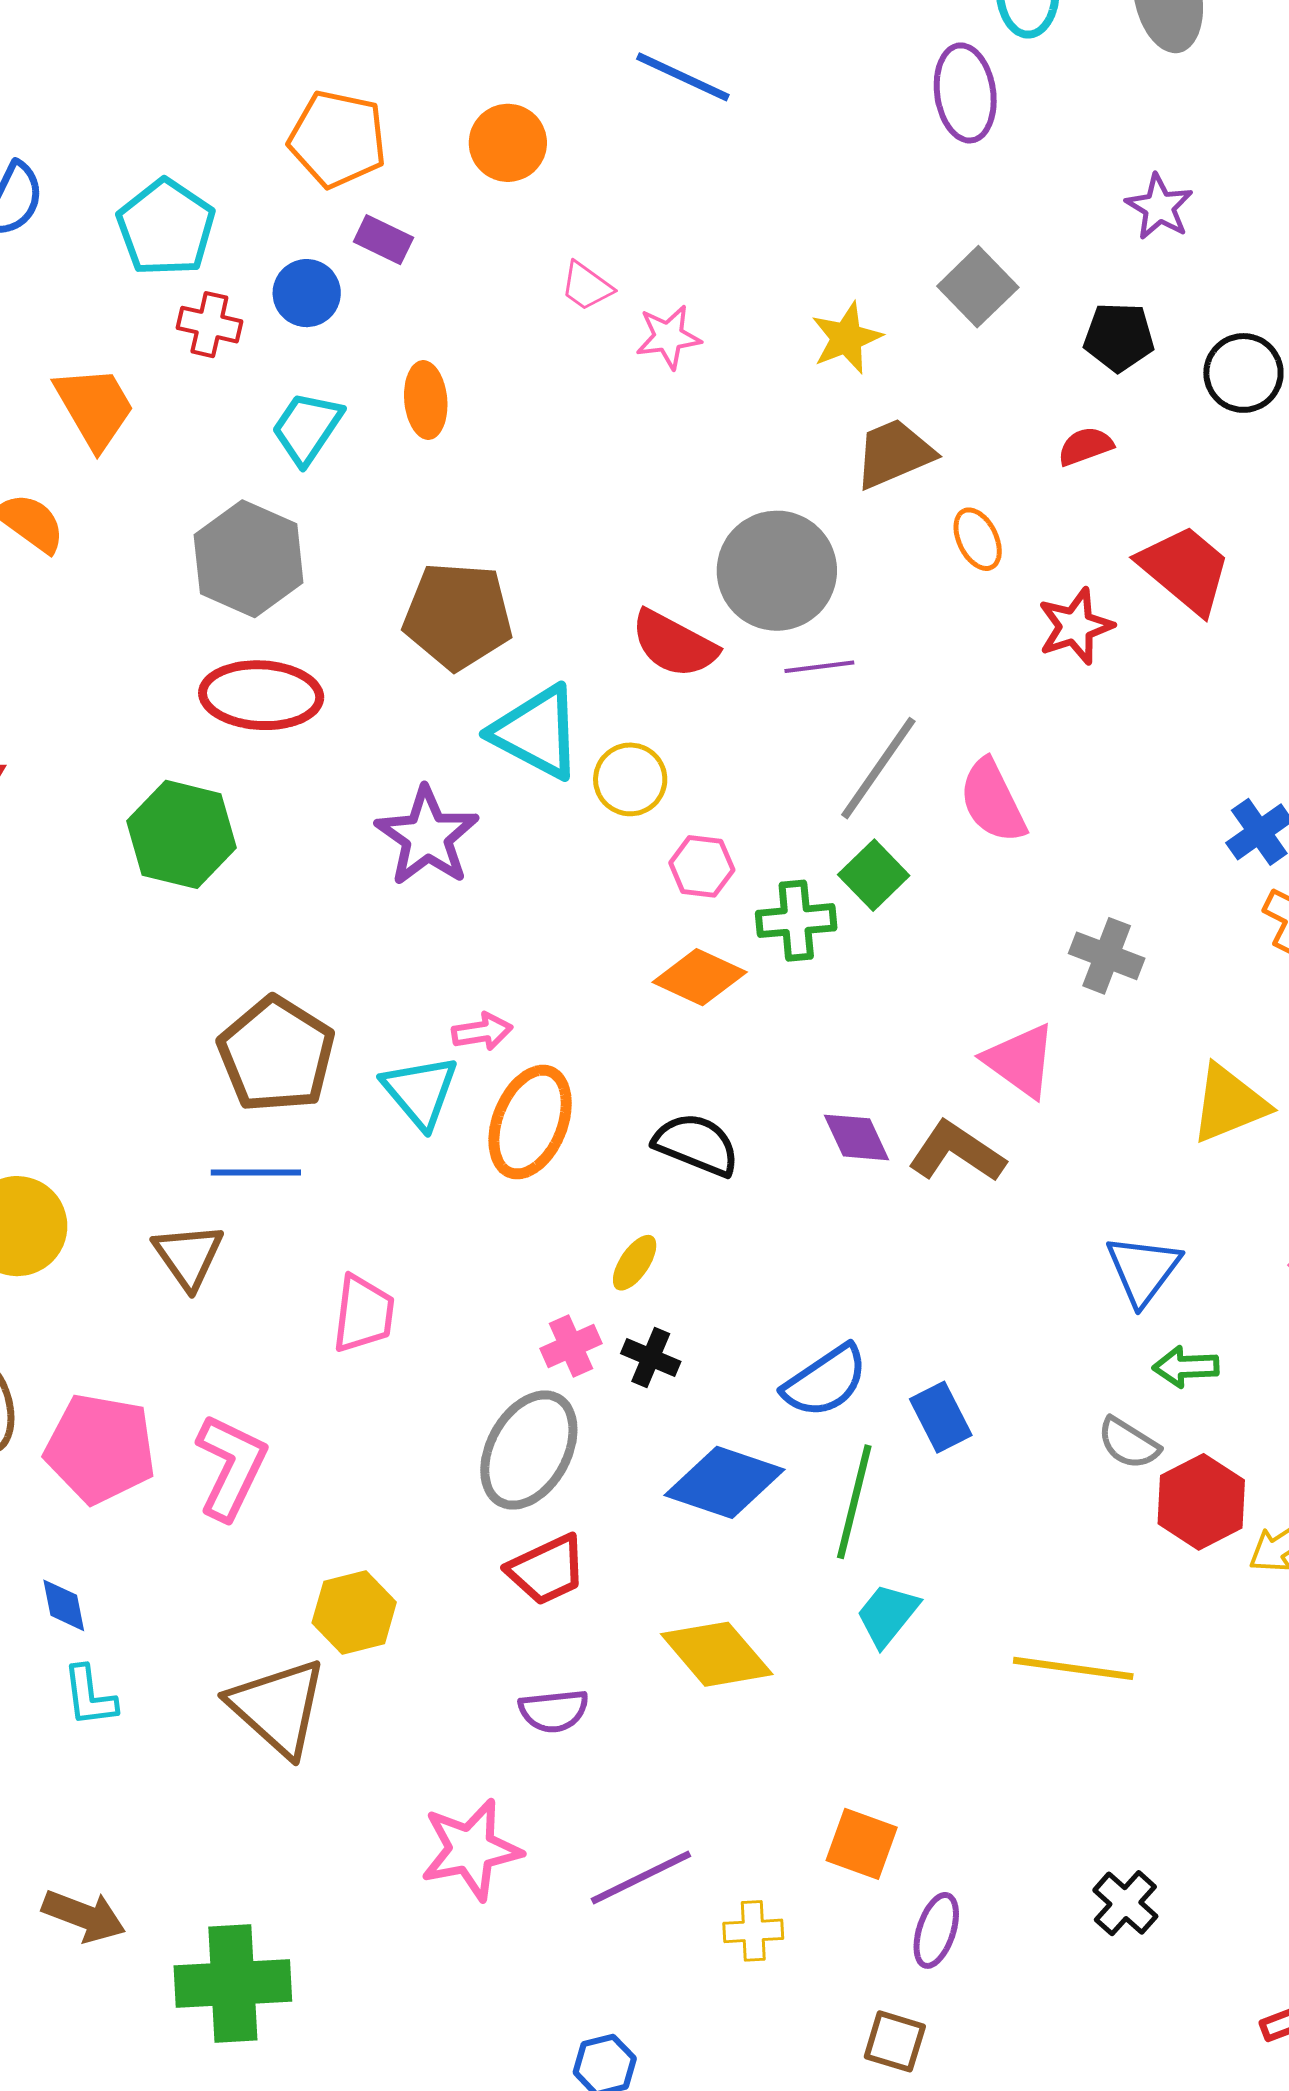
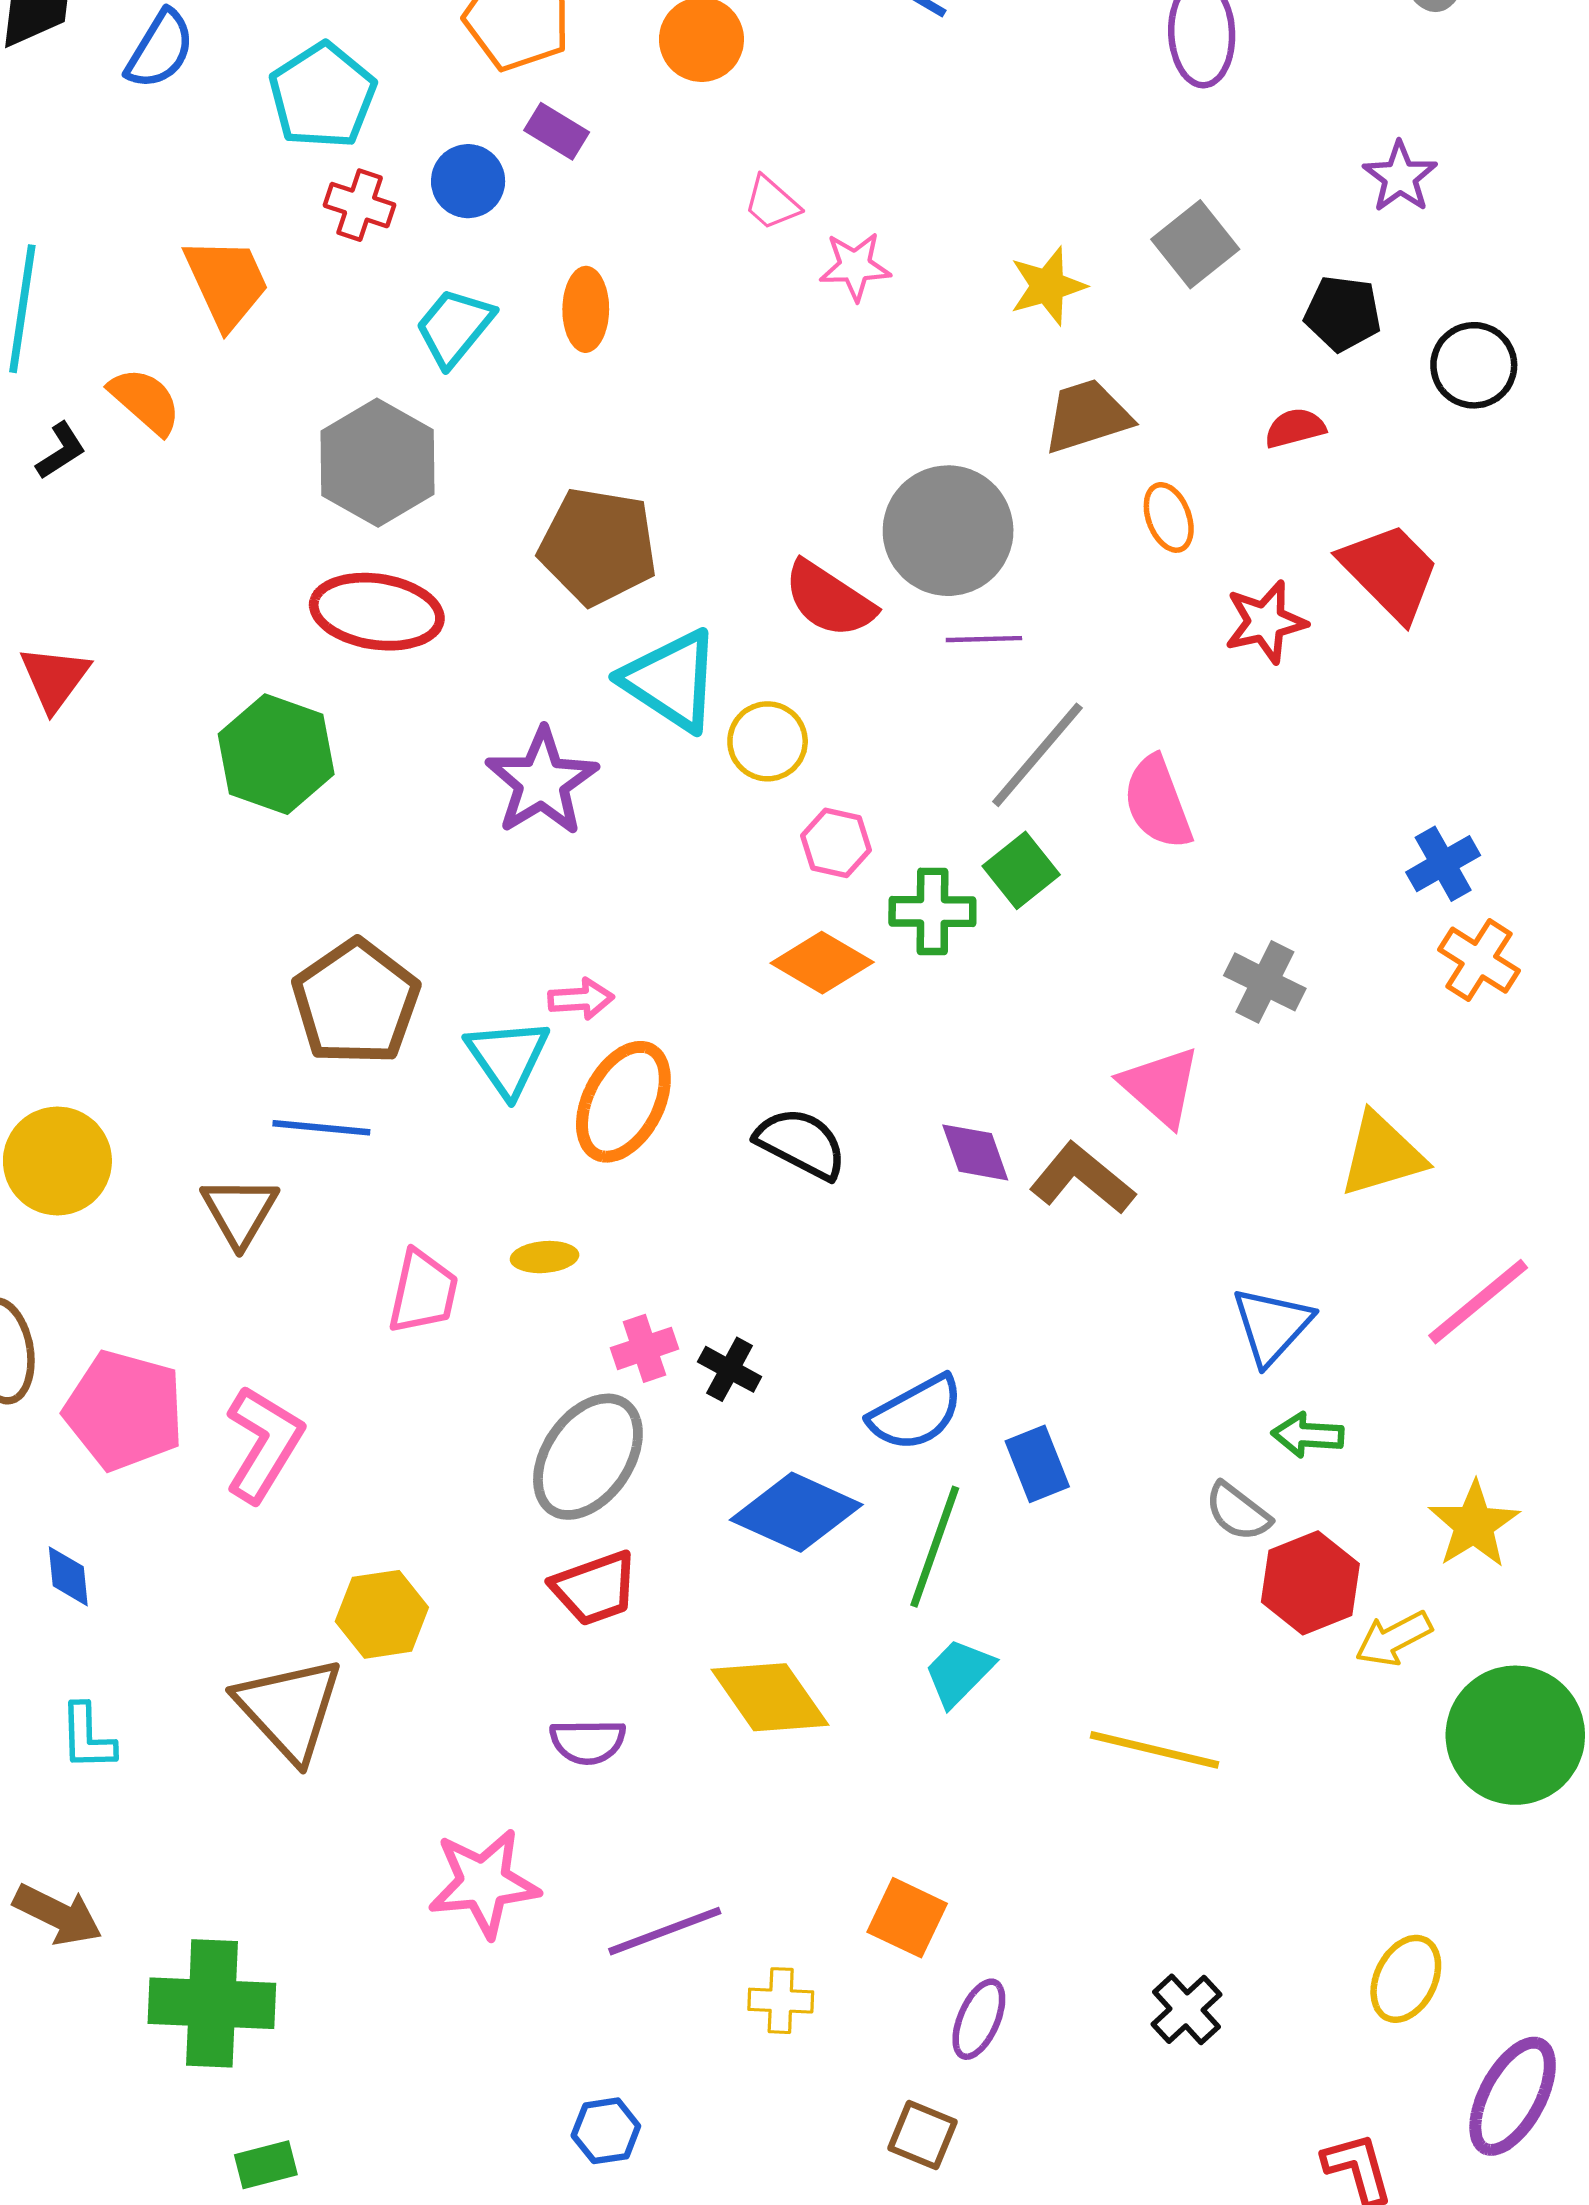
yellow ellipse: (635, 1263) -> (545, 1257), moved, turned 46
cyan L-shape: (90, 1696) -> (87, 1737), moved

